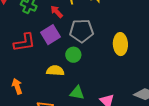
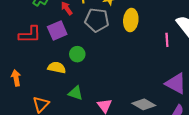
gray pentagon: (82, 31) -> (97, 20), moved
yellow ellipse: (120, 44) -> (131, 20), moved

